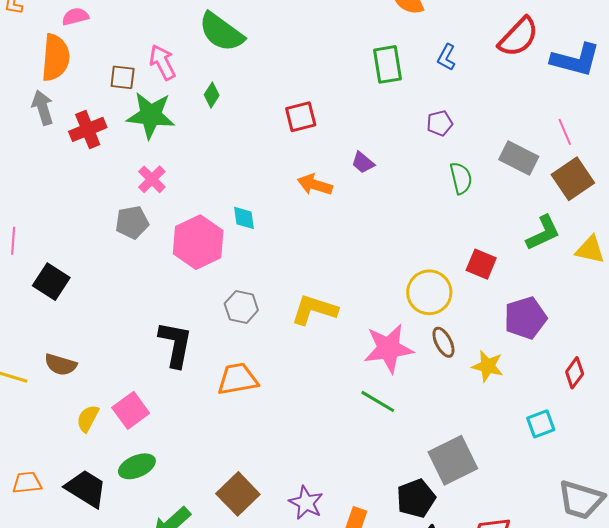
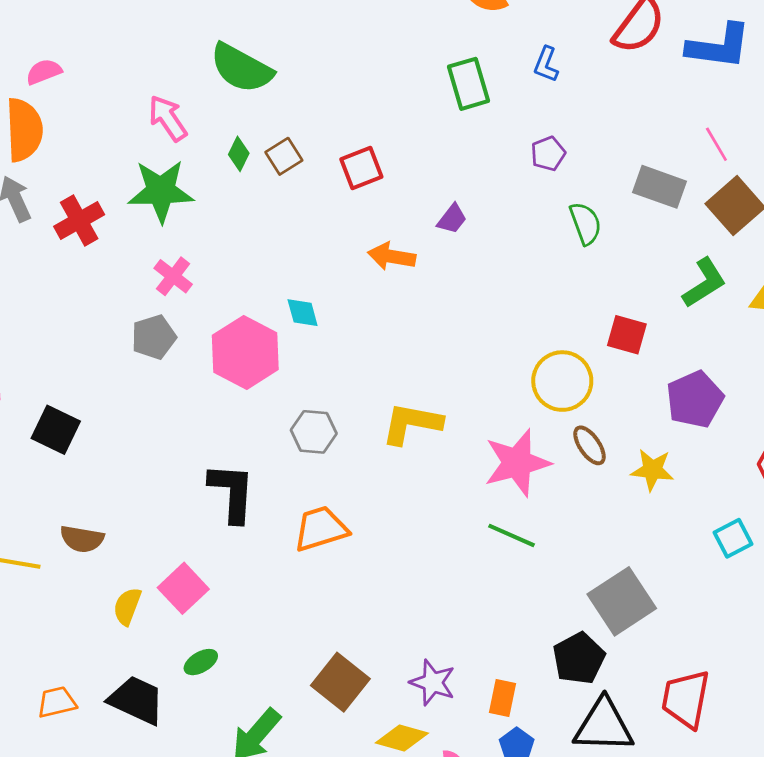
brown square: (123, 77) -> (284, 156), moved, turned -32
purple trapezoid: (363, 163) -> (452, 219), turned -85
green ellipse: (137, 466) -> (201, 662), size x0.7

